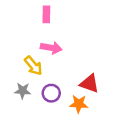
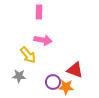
purple circle: (51, 93) -> (53, 82), moved

